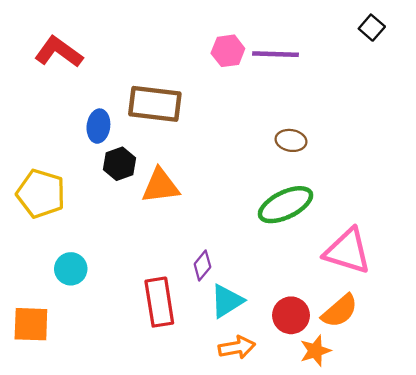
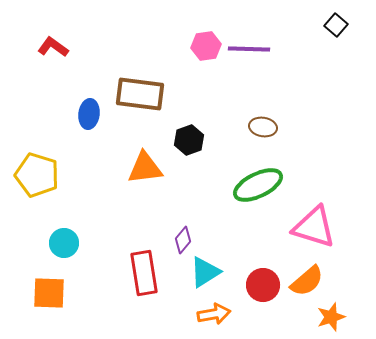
red L-shape: (59, 52) -> (53, 47), size x0.7
black hexagon: (119, 164) -> (189, 140), moved
orange square: (31, 324) -> (49, 293), moved
orange star: (315, 351) -> (331, 317), moved

